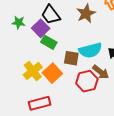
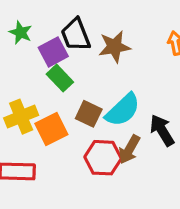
brown star: (86, 14) -> (114, 47), moved
cyan semicircle: (90, 50) -> (123, 110), turned -45
brown arrow: (101, 72) -> (129, 149), turned 66

